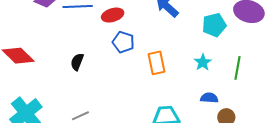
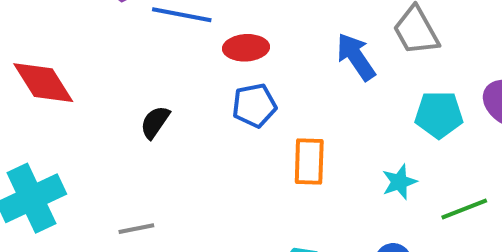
blue pentagon: (123, 42) -> (254, 105), turned 30
green line: (237, 68) -> (464, 209), turned 45

